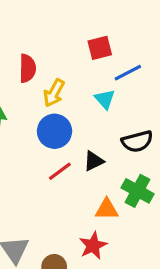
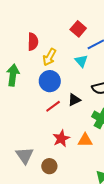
red square: (100, 48) -> (78, 29), turned -35
orange triangle: (107, 209) -> (85, 140), moved
red star: (93, 246) -> (61, 138), moved

